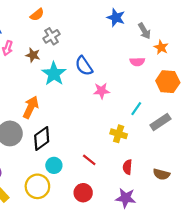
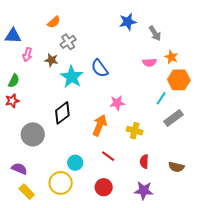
blue star: (116, 18) -> (128, 22), turned -30
orange star: (161, 47) -> (171, 57), moved
pink star: (101, 91) -> (117, 103), moved
orange arrow: (31, 107) -> (100, 125), moved
cyan line: (136, 109) -> (161, 98), moved
black diamond: (42, 138) -> (62, 113), moved

